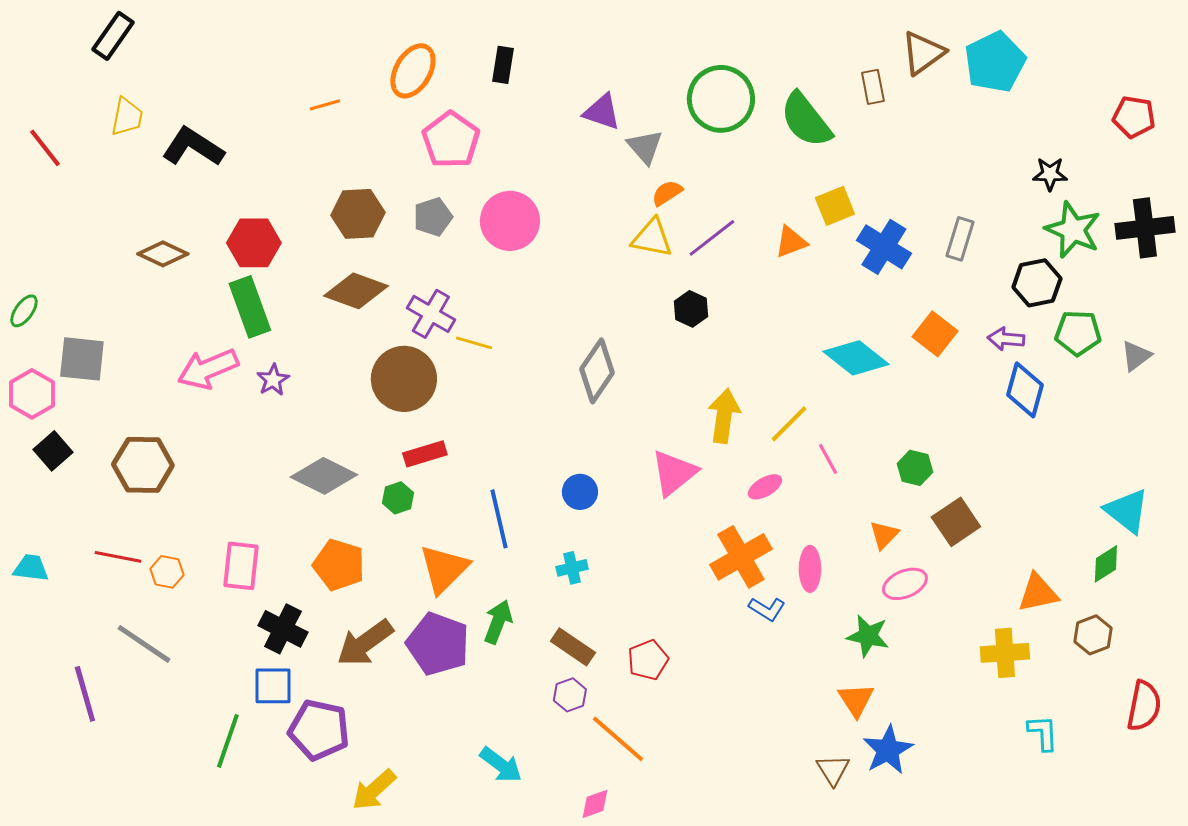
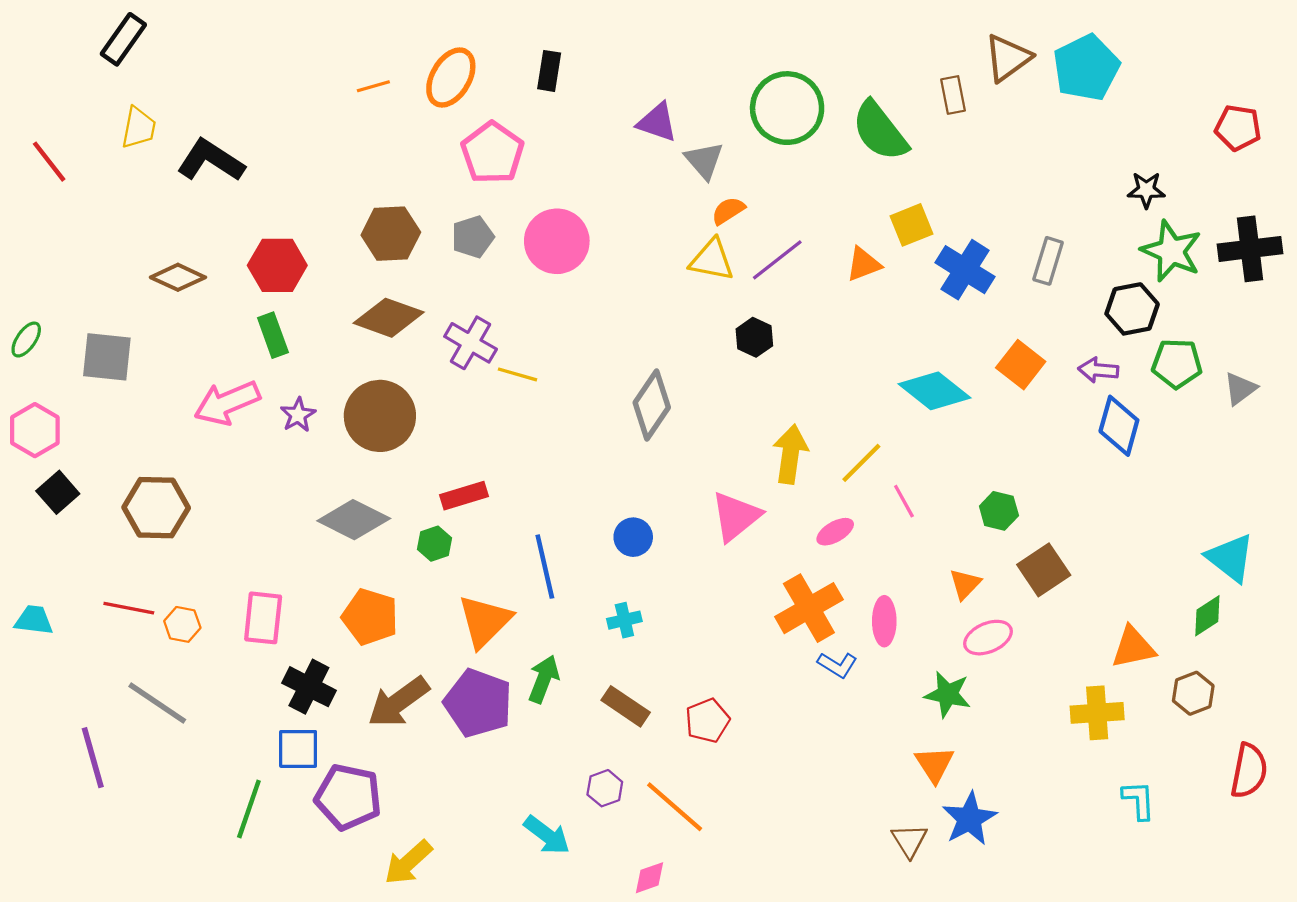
orange line: (325, 105) -> (373, 86), moved
green rectangle: (250, 307) -> (273, 335), size x0.7
gray square: (82, 359) -> (107, 357), moved
brown circle: (404, 379) -> (380, 416), moved
purple hexagon: (570, 695) -> (605, 788), moved

